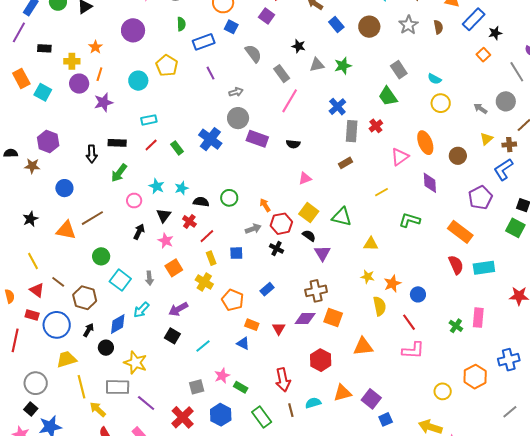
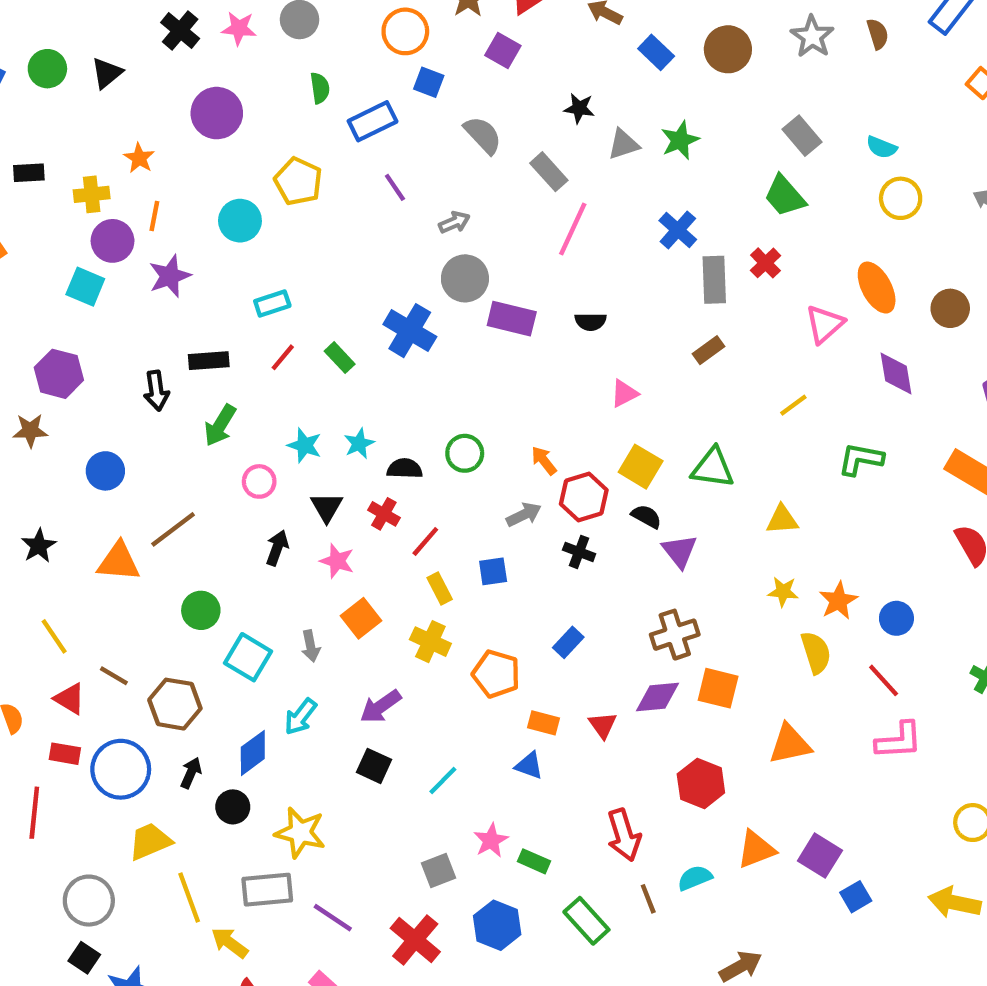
cyan square: (43, 92) -> (85, 287), moved

